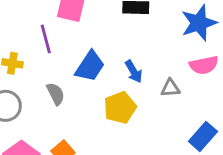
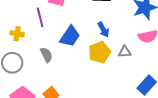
blue arrow: (134, 71) -> (103, 30), moved
yellow pentagon: (120, 108) -> (100, 52), moved

